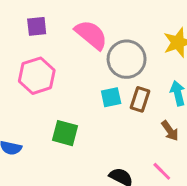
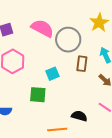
cyan square: (111, 97) -> (52, 74), moved

